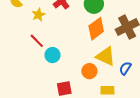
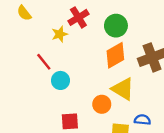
yellow star: (38, 15) -> (60, 34), moved
blue semicircle: (125, 68) -> (142, 120), moved, turned 56

